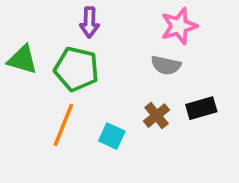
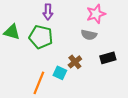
brown cross: (157, 116) -> (75, 62), moved
orange line: (63, 125) -> (39, 83), moved

